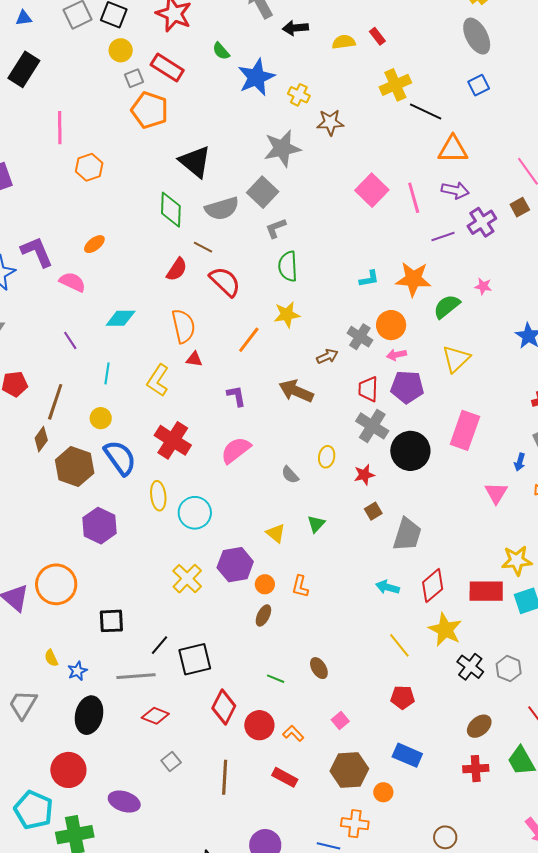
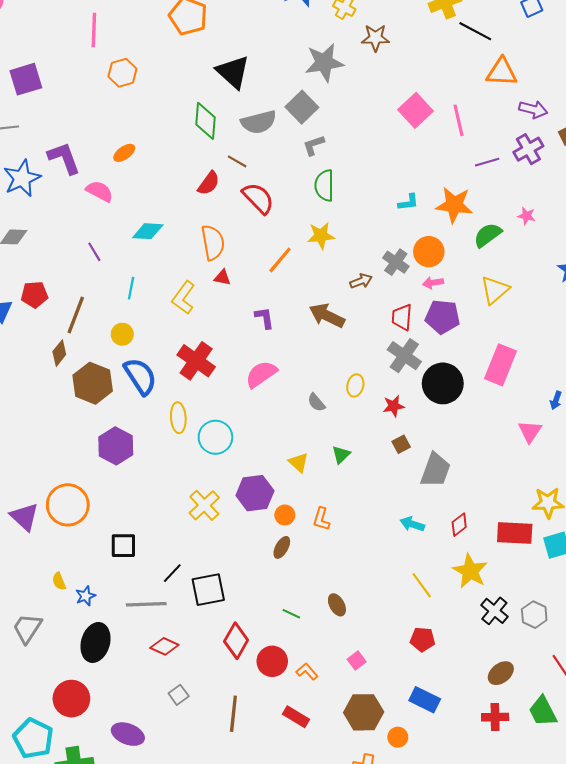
purple arrow: (455, 190) -> (533, 109), moved
red diamond: (433, 586) -> (459, 525), size x0.7

